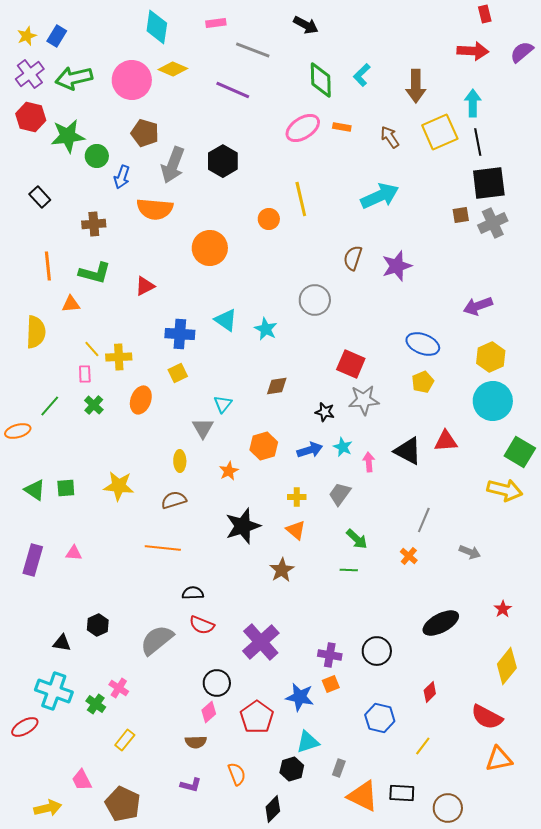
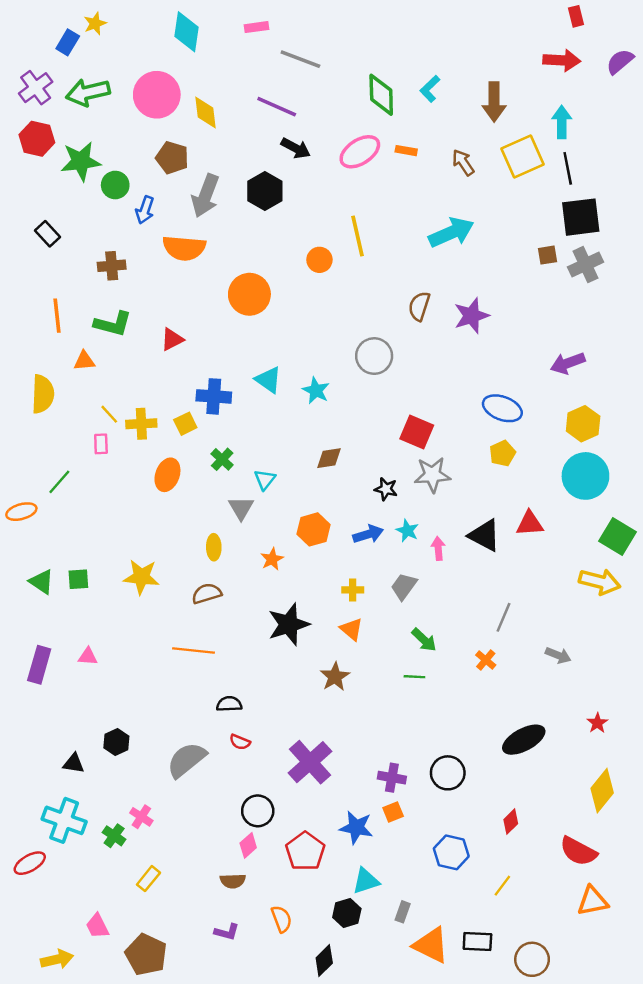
black arrow: (306, 25) -> (296, 148), moved
yellow star: (27, 36) -> (95, 23), moved
yellow diamond: (173, 69) -> (205, 113), moved, turned 60
yellow square: (178, 373) -> (185, 424), moved
green cross: (94, 405) -> (222, 459), moved
red semicircle: (202, 625) -> (240, 742), size x0.7

